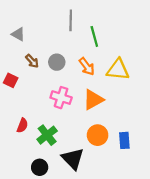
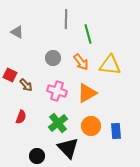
brown arrow: (32, 61) -> (26, 85), moved
green cross: (47, 135) -> (58, 123), moved

